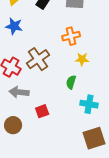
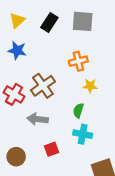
gray arrow: (19, 92) -> (38, 119), moved
cyan cross: (89, 104) -> (83, 134), moved
red square: (42, 111) -> (52, 149), moved

